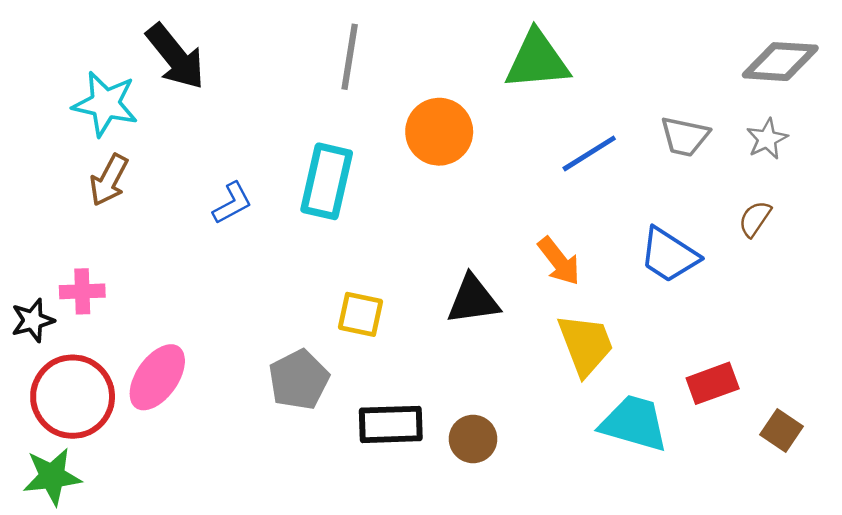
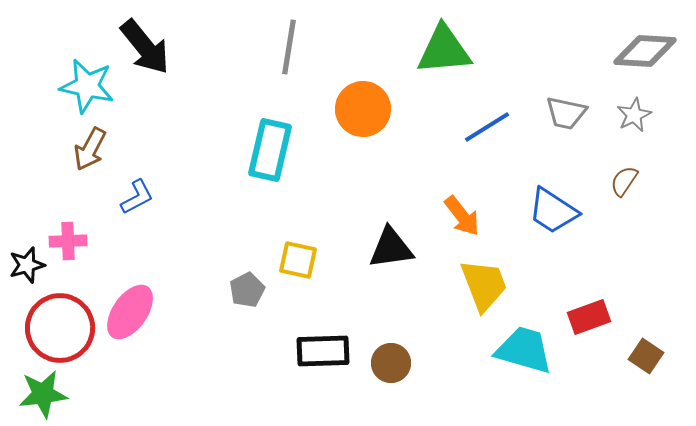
blue L-shape: (232, 203) -> (137, 197), moved
gray pentagon: (299, 380) -> (247, 290), moved, size x0.7

